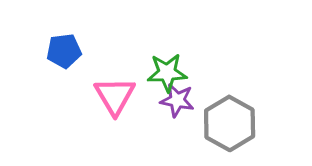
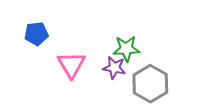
green star: (167, 73) -> (126, 49), moved

